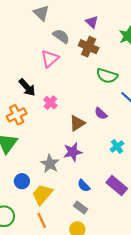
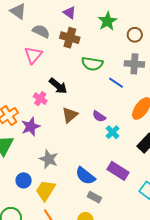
black arrow: (27, 87) -> (58, 86), moved
purple semicircle: (101, 113) -> (99, 116), moved
purple star: (73, 152) -> (31, 127), moved
blue semicircle: (84, 186) -> (85, 176), size x1.5
gray rectangle: (81, 208) -> (94, 197), moved

